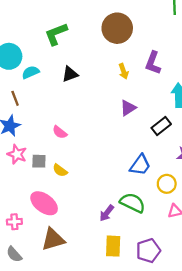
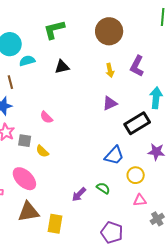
black rectangle: (161, 126) -> (137, 123), size x1.4
green semicircle: (133, 203) -> (103, 188), size x0.6
yellow rectangle: (113, 246) -> (55, 224), moved
purple pentagon: (148, 251) -> (112, 232), turned 30

